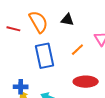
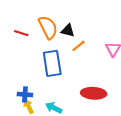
black triangle: (67, 20) -> (68, 31), moved
orange line: (77, 50) -> (78, 46), moved

